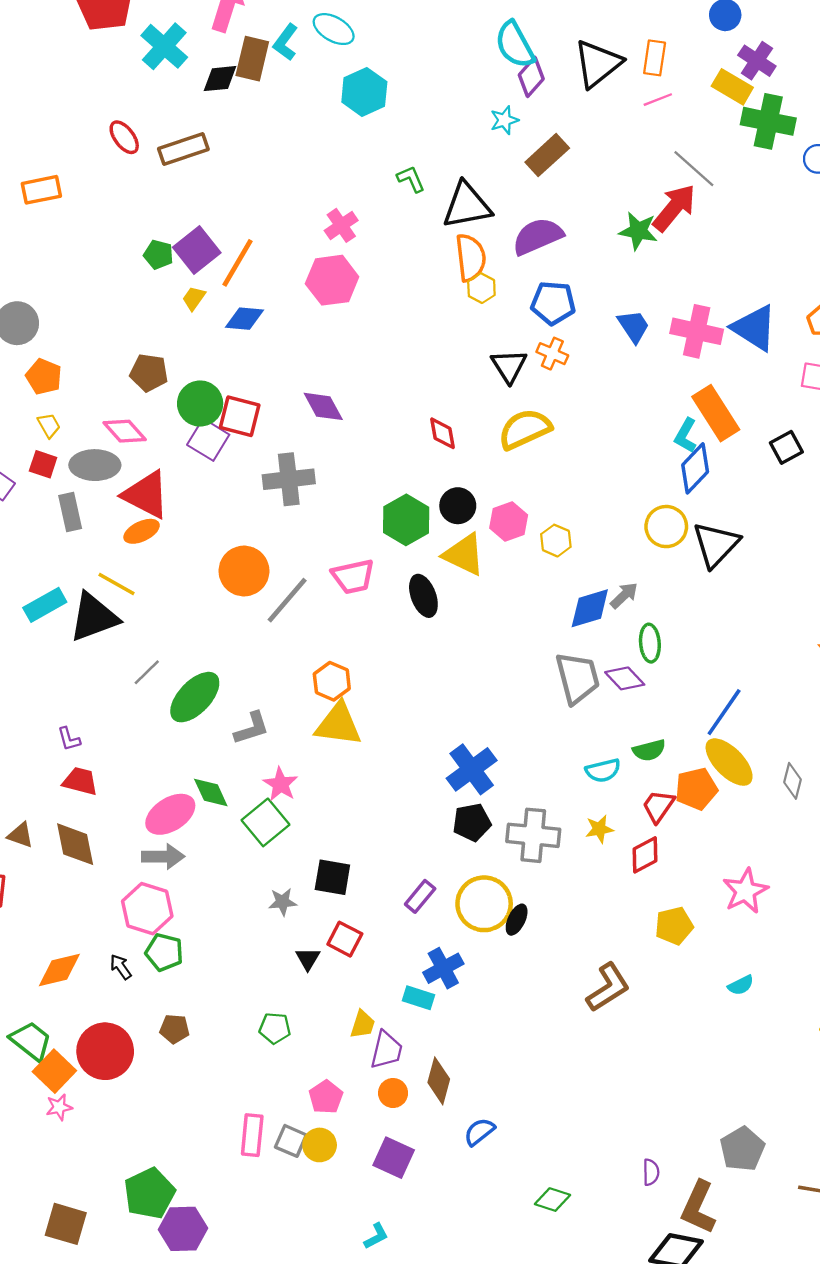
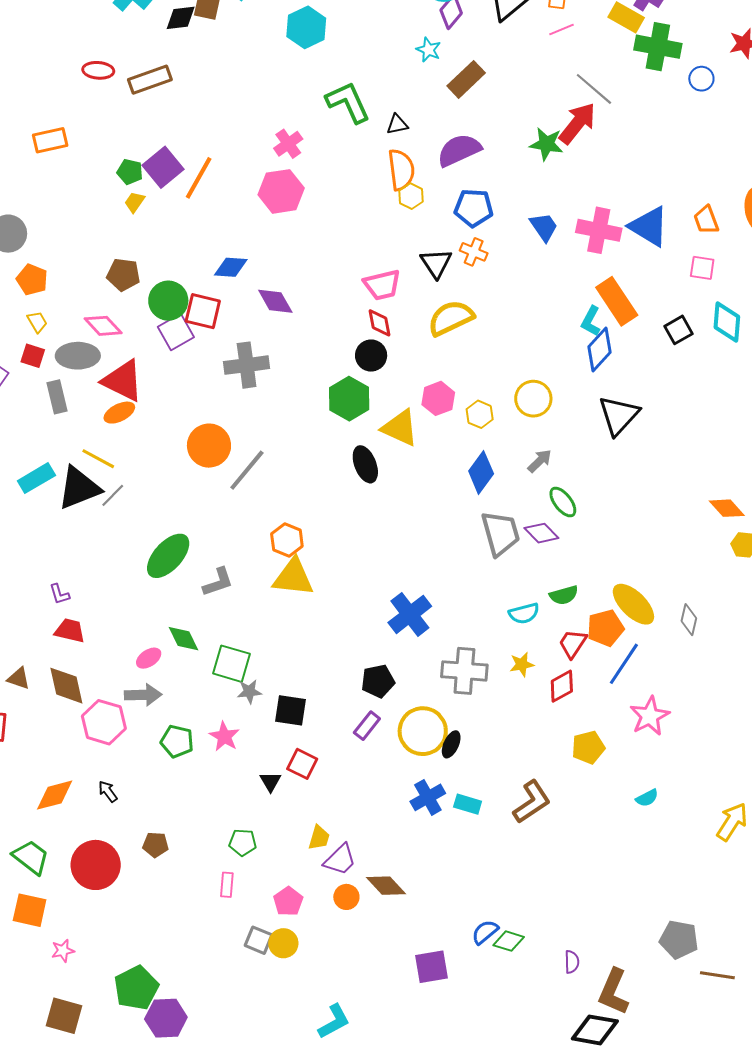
cyan star: (504, 120) -> (428, 50), turned -30
red ellipse: (124, 137) -> (98, 70), turned -48
green L-shape: (411, 179) -> (348, 102), size x1.8
orange rectangle: (41, 190) -> (50, 140), moved
black triangle: (467, 205) -> (397, 124), size x0.5
yellow trapezoid: (194, 298) -> (135, 202), moved
blue diamond: (244, 319) -> (231, 267), moved
purple square: (208, 440) -> (176, 332), turned 30
black circle: (458, 506) -> (371, 356), moved
yellow circle: (666, 527) -> (533, 399), moved
pink trapezoid: (353, 577) -> (382, 285), moved
blue diamond: (590, 608) -> (481, 472), moved, turned -36
green ellipse: (650, 643) -> (563, 502), turned -32
gray line: (147, 672) -> (113, 495), moved
blue line: (724, 712) -> (624, 664), moved
pink star: (281, 784) -> (224, 736), moved
pink ellipse: (170, 814) -> (149, 658), size x0.6
green square: (265, 822) -> (231, 664), turned -33
black pentagon: (472, 822) -> (378, 681), moved
gray star: (283, 902) -> (249, 692), moved
pink hexagon: (147, 909) -> (104, 722), moved
green pentagon: (164, 952) -> (177, 741), moved
blue cross: (443, 968) -> (428, 797), moved
cyan rectangle: (418, 998) -> (468, 804), moved
purple trapezoid: (386, 1050) -> (340, 860), turned 33
orange square: (54, 1071) -> (30, 910), moved, turned -30
brown diamond: (439, 1081) -> (386, 886), turned -57
pink star: (59, 1107) -> (63, 951), moved
blue semicircle: (479, 1132) -> (485, 932), moved
pink rectangle: (252, 1135) -> (227, 885), moved, size x0.7
gray pentagon: (742, 1149) -> (679, 939), moved, turned -30
purple square: (394, 1158) -> (431, 967), moved, turned -33
green diamond: (552, 1200) -> (509, 941), moved
cyan L-shape: (376, 1236) -> (334, 1022), size x1.5

